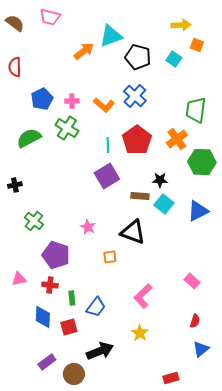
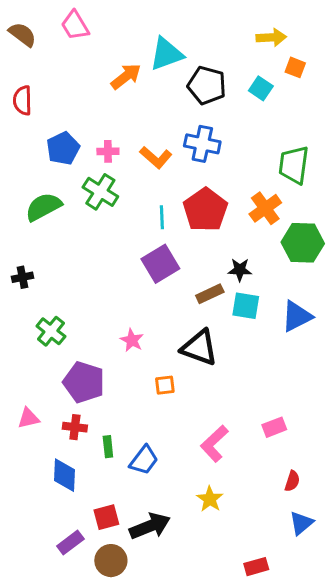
pink trapezoid: (50, 17) -> (75, 25), turned 45
blue cross: (135, 96) -> (202, 144), turned -30
brown rectangle: (140, 196) -> (210, 294), turned -30
cyan square: (164, 204) -> (246, 306), turned -30
pink rectangle: (192, 281) -> (274, 427), moved, turned -63
red square: (69, 327) -> (106, 517), moved

